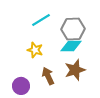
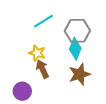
cyan diamond: (71, 46) -> (75, 49), turned -70
brown arrow: (48, 76) -> (42, 69), moved

